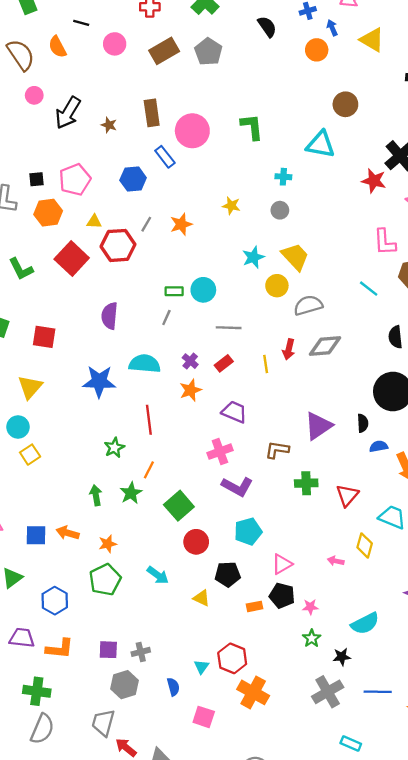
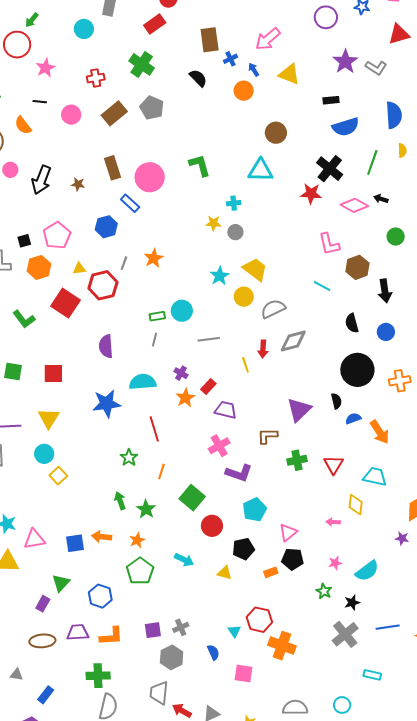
yellow star: (231, 206) -> (213, 223), moved
red rectangle: (224, 363) -> (208, 387), moved
green star: (131, 493) -> (146, 509), moved
pink star: (310, 607) -> (335, 563), moved

